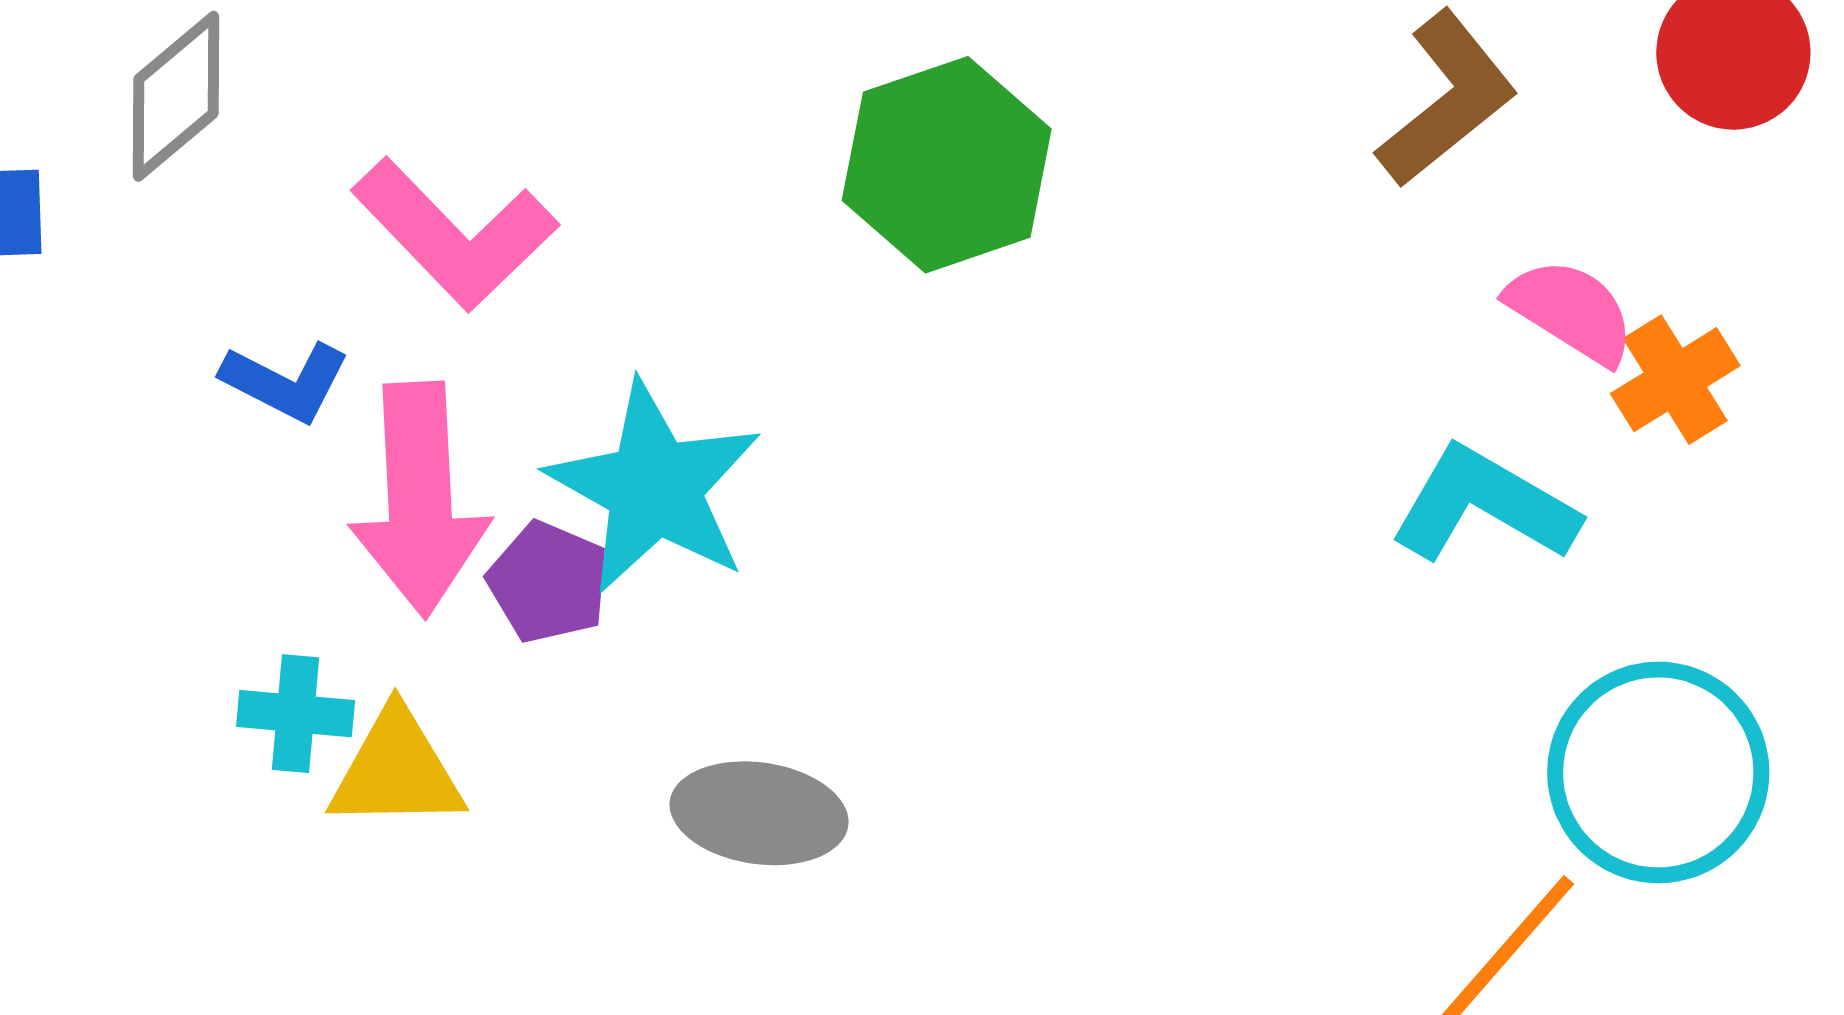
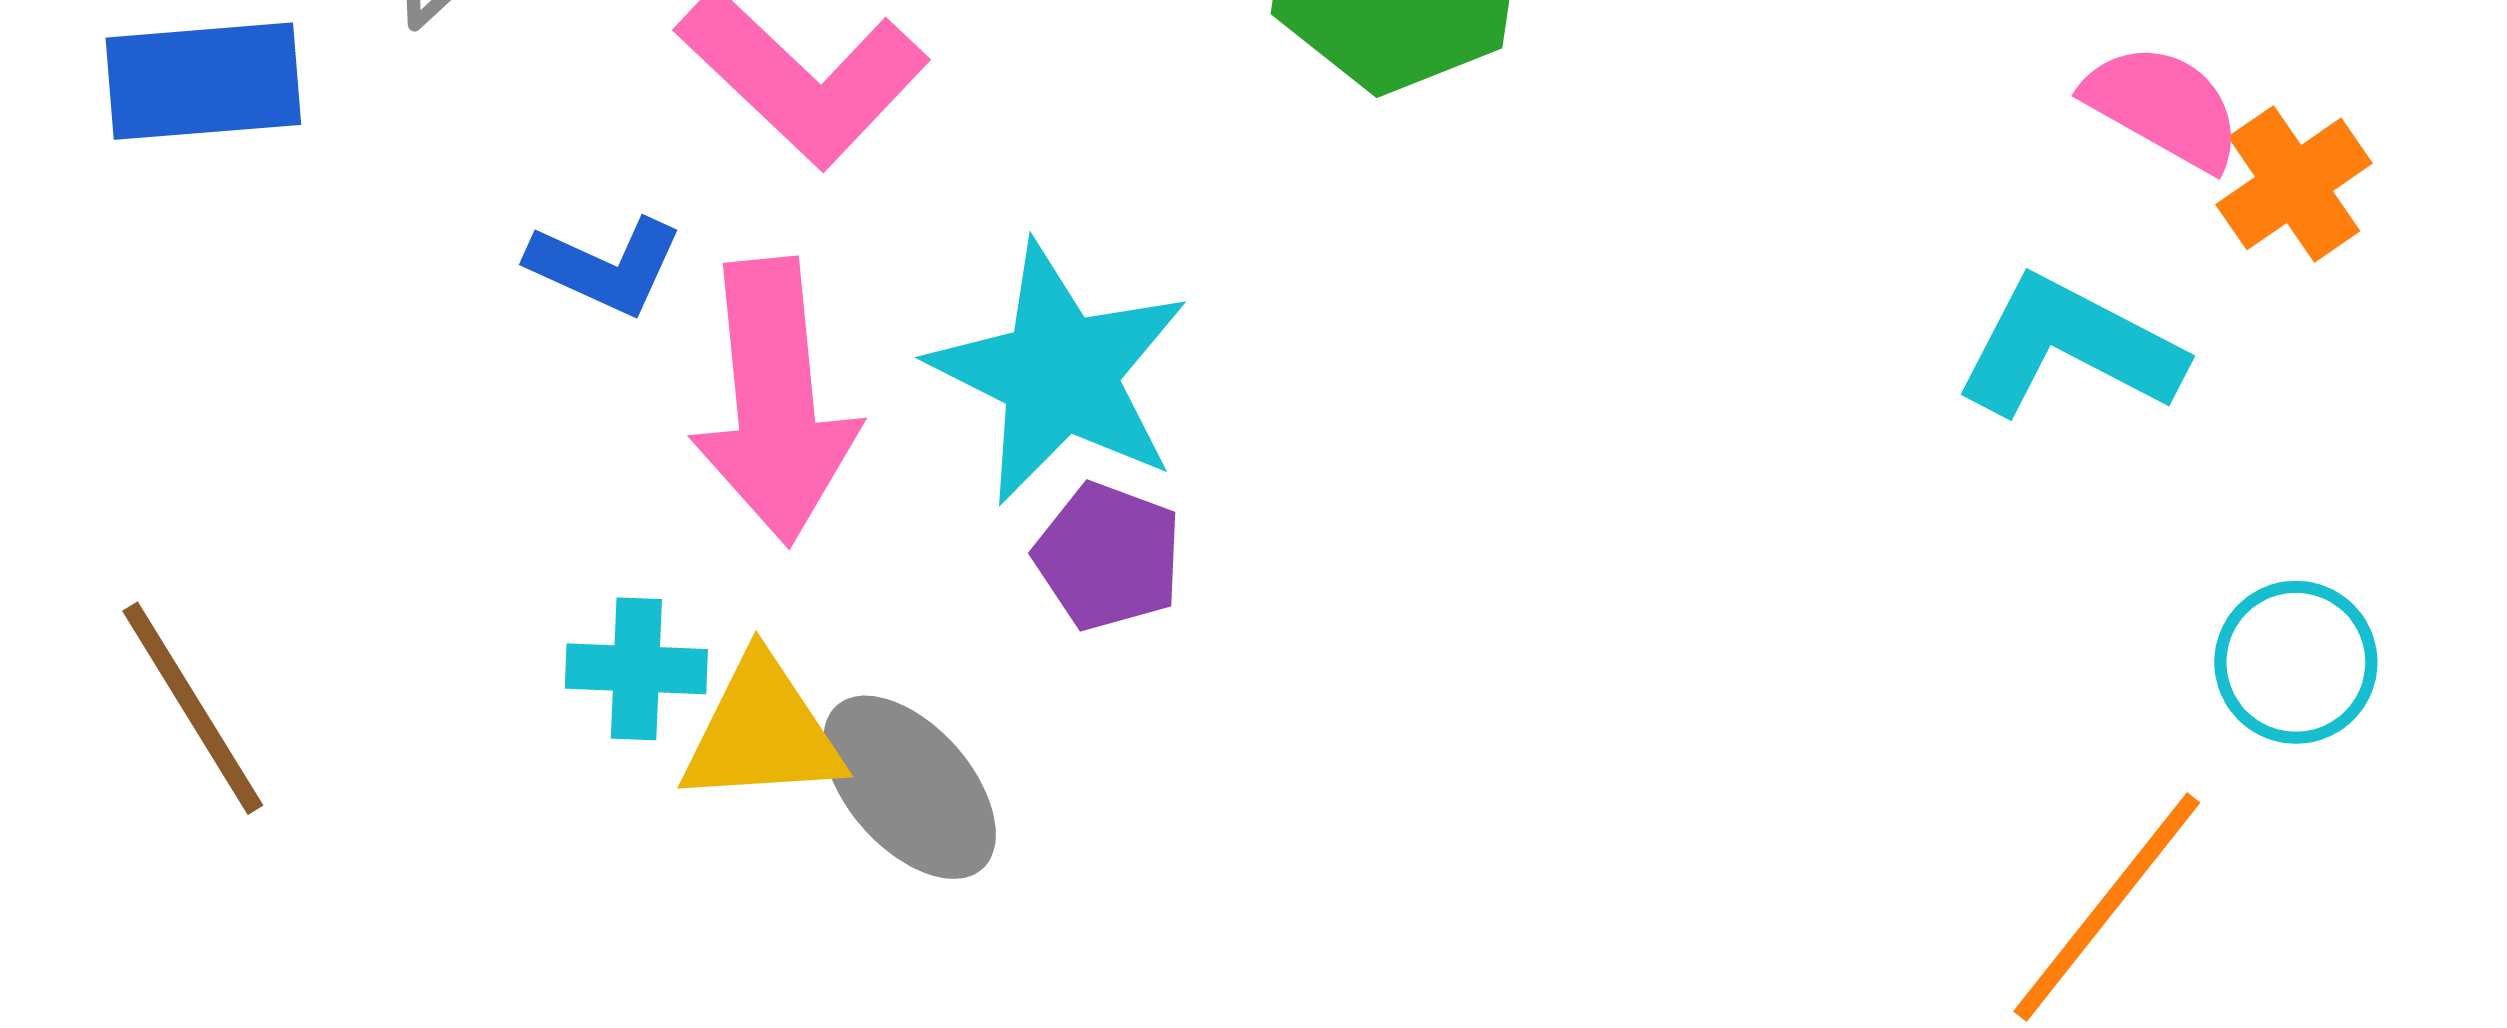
purple pentagon: (548, 582) -> (1108, 556), moved
cyan circle: (1658, 772) -> (2296, 662), size x0.6
gray ellipse: (759, 813) -> (910, 787), moved, turned 43

